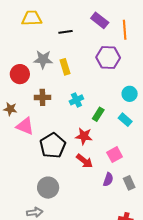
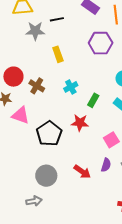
gray star: (43, 59) -> (35, 31), moved
red circle: (20, 74) -> (13, 77), moved
brown cross: (42, 97) -> (37, 86), turned 35
red arrow: (84, 161) -> (82, 172), moved

